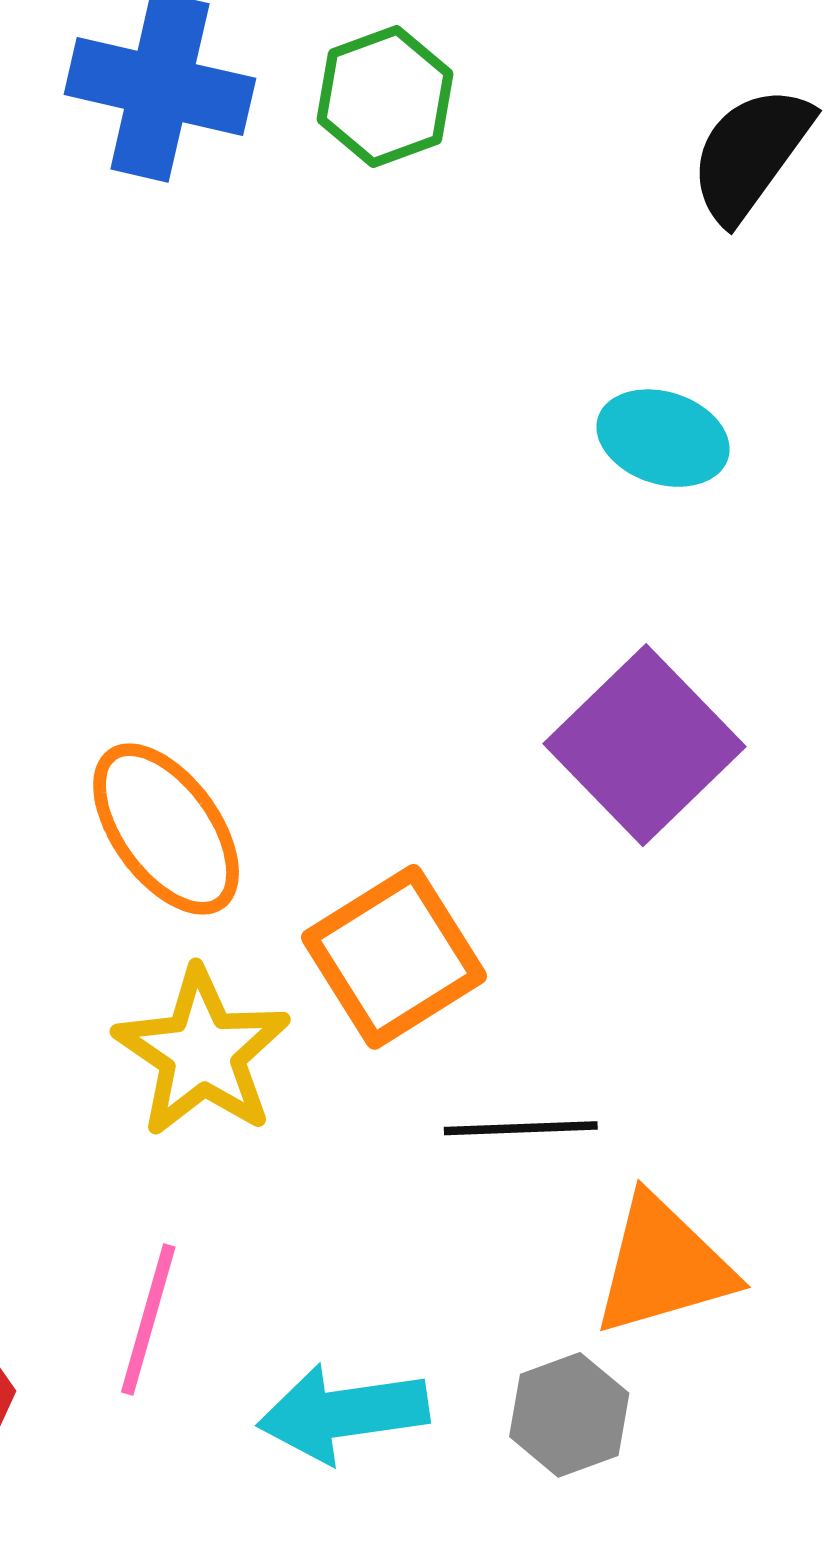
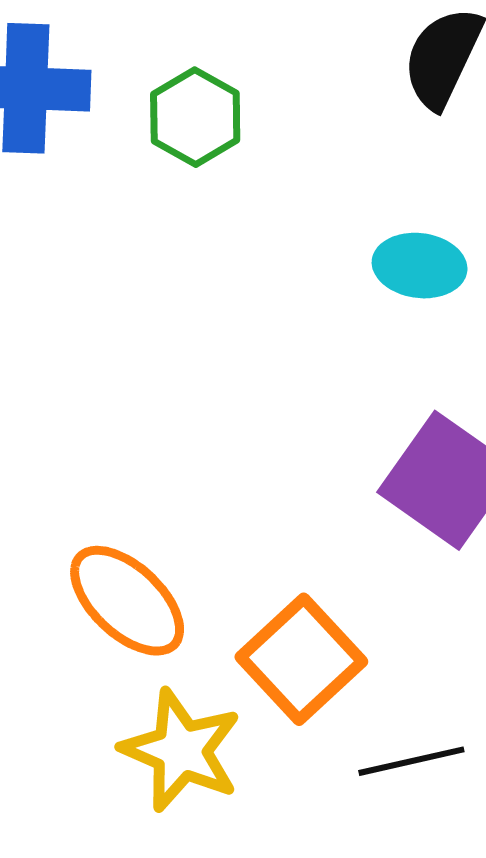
green hexagon: (385, 97) -> (195, 117), moved

